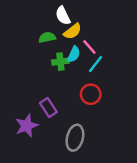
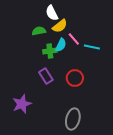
cyan line: (96, 64) -> (92, 47), moved, turned 63
purple rectangle: (48, 107) -> (46, 76), moved
gray ellipse: (75, 138) -> (73, 119), moved

